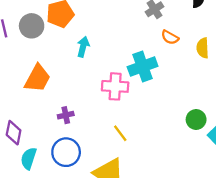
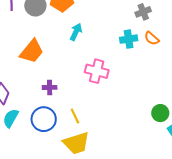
cyan cross: (143, 66) -> (129, 39), moved, size x0.7
yellow line: (120, 133) -> (75, 116), moved

